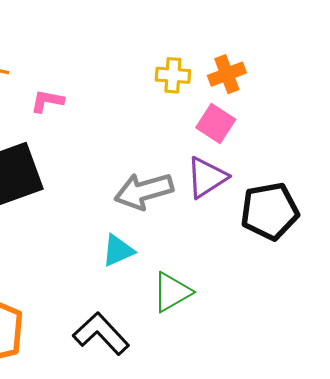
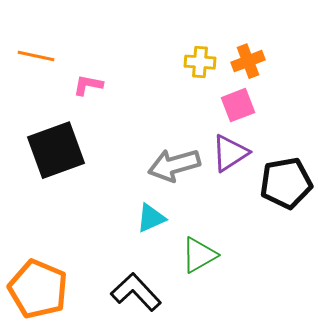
pink square: (216, 124) -> (238, 105), turned 36

